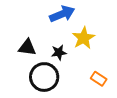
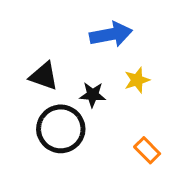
yellow star: (84, 38) -> (137, 80), size x0.7

